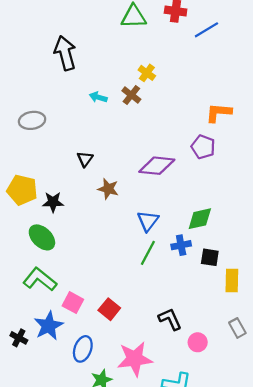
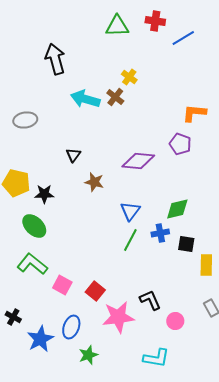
cyan arrow: (98, 97) -> (85, 99), size x1.8
blue star: (49, 326) -> (40, 339), moved
pink star: (135, 359) -> (118, 317), moved

